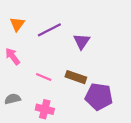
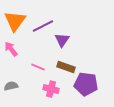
orange triangle: (17, 24) -> (15, 21), size x1.6
purple triangle: (82, 41) -> (62, 40), moved
pink cross: (45, 109) -> (51, 89), moved

